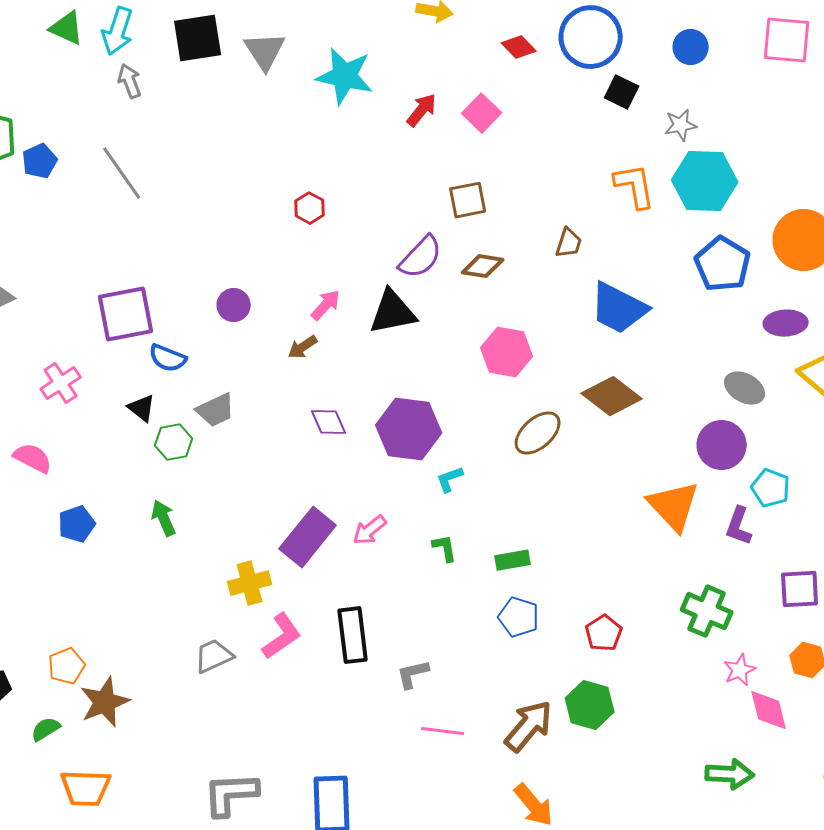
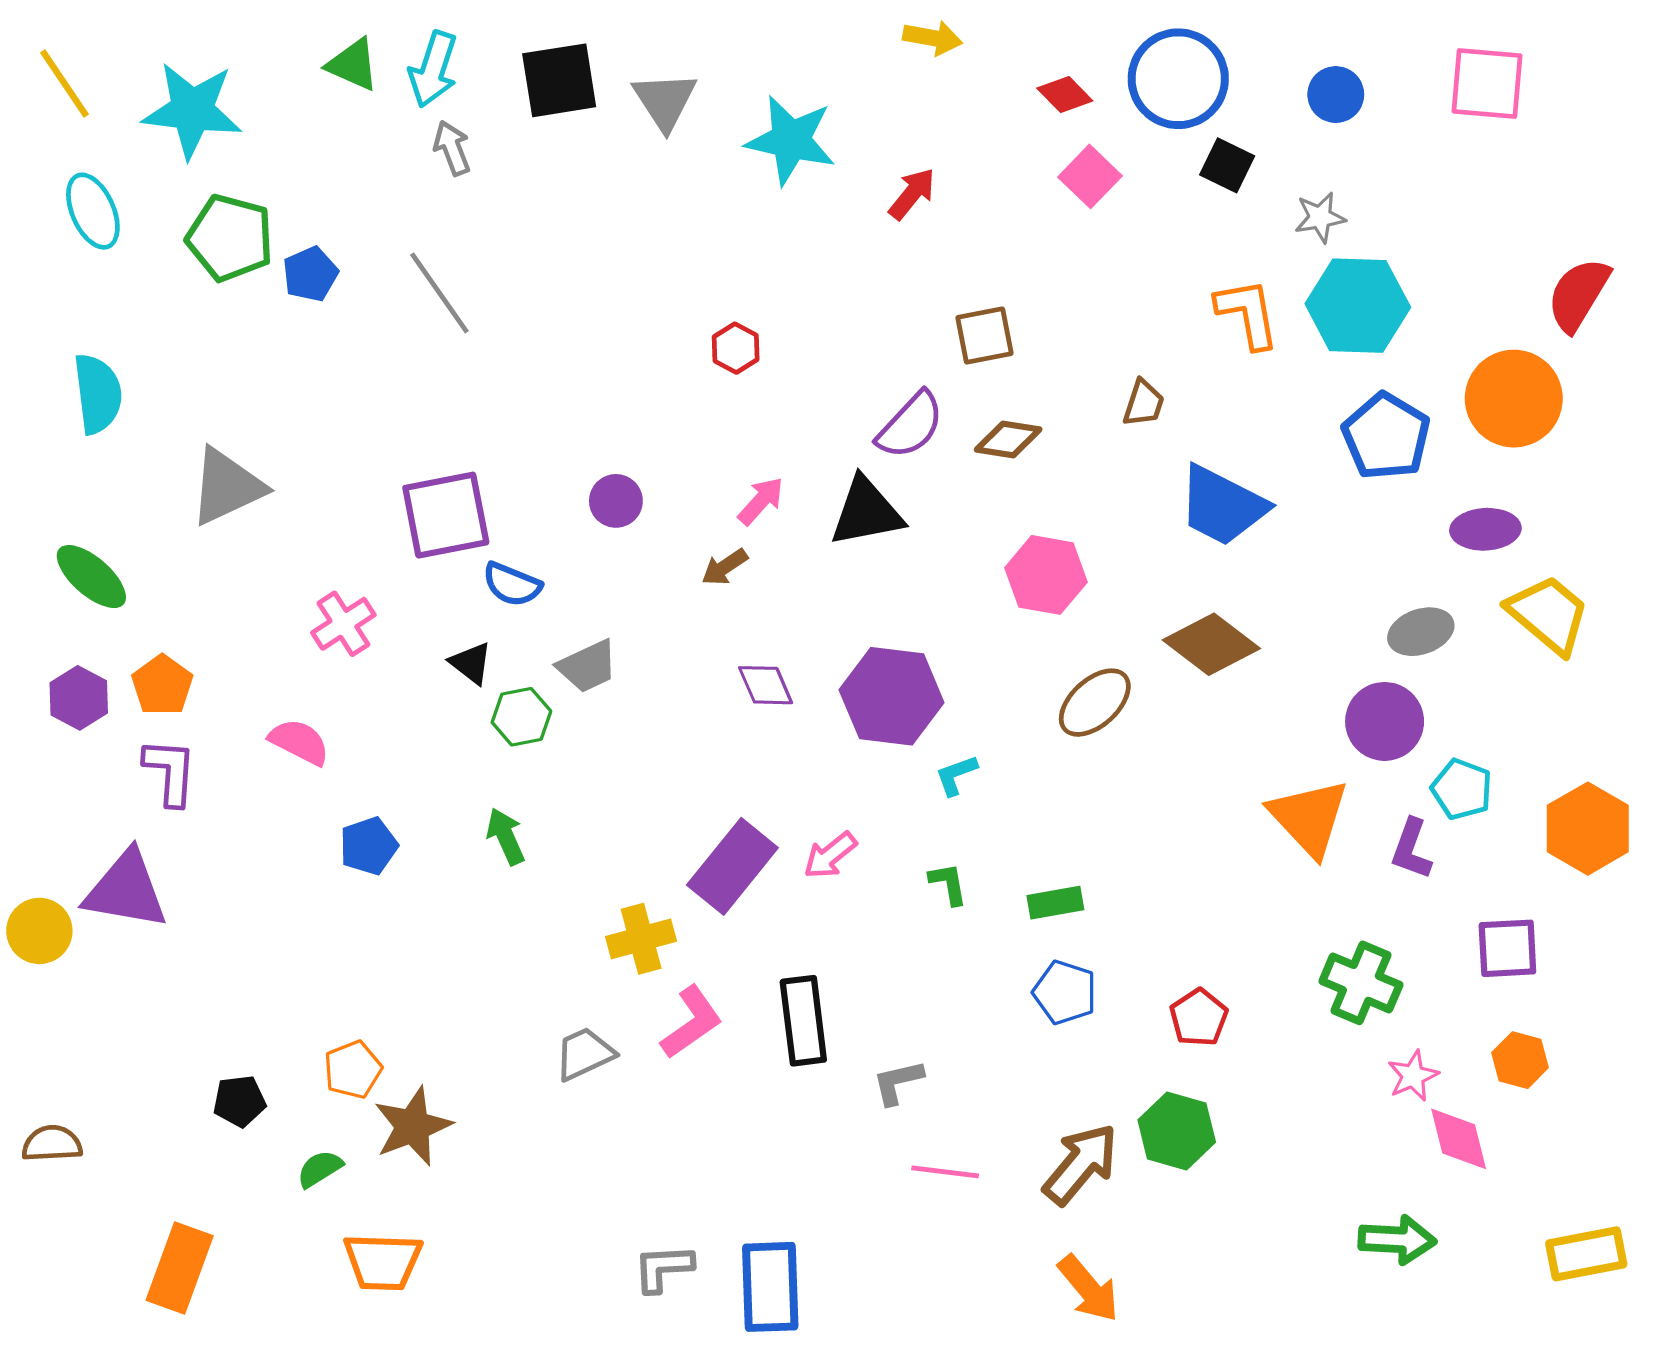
pink square: (482, 113) -> (1090, 176), moved
gray ellipse: (745, 388) -> (1421, 632), turned -48
gray L-shape: (231, 794) -> (663, 1268), moved, size x0.7

